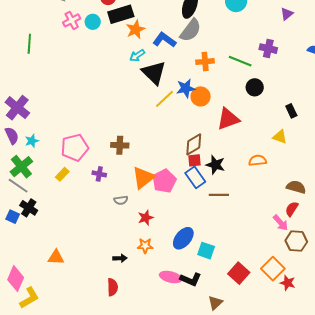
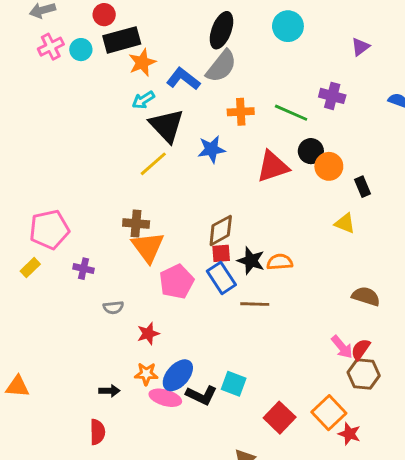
orange circle: (201, 96) -> (329, 166), moved
yellow line: (164, 99) -> (153, 164), moved
red triangle: (228, 119) -> (273, 167), moved
brown cross: (120, 145) -> (136, 224), moved
orange semicircle: (258, 160) -> (280, 262), moved
orange triangle: (143, 178) -> (148, 247), moved, turned -30
red semicircle: (292, 209) -> (361, 349), moved
blue ellipse: (183, 238) -> (178, 375), moved
pink ellipse: (171, 277) -> (165, 398), moved
black L-shape: (191, 279) -> (201, 395), moved

